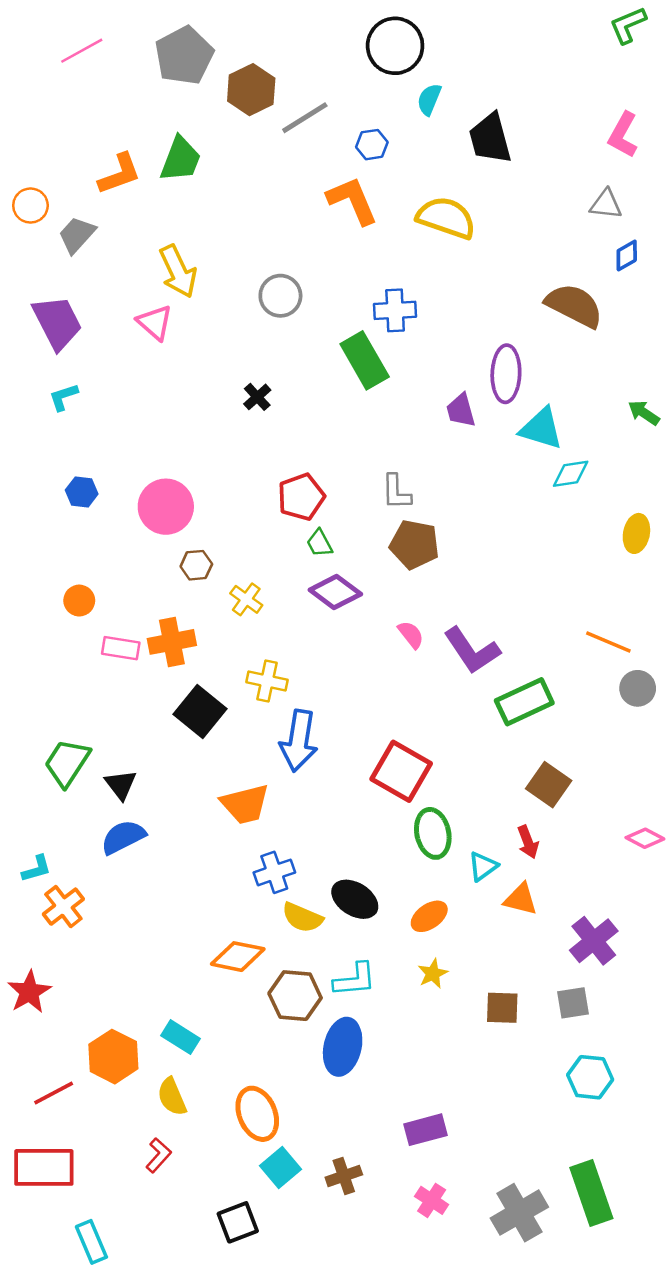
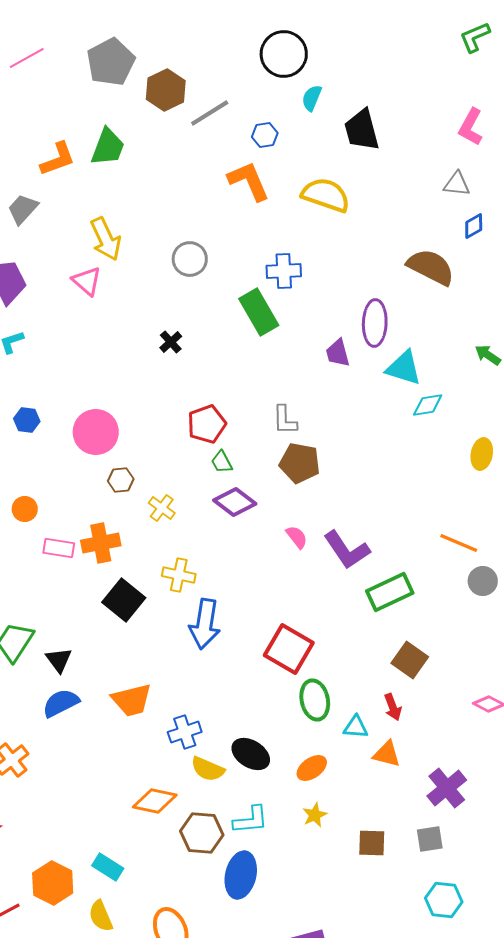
orange trapezoid: (245, 804) -> (132, 700), moved
cyan triangle: (483, 866) -> (356, 727), turned 40

